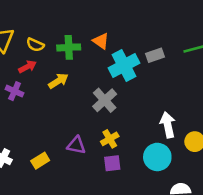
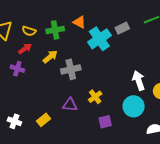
gray cross: (105, 100) -> (71, 69), moved, turned 36
purple square: (112, 163) -> (105, 122), moved

